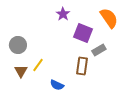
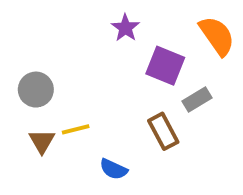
yellow line: (38, 65) -> (76, 129), turned 40
brown rectangle: (82, 66) -> (163, 131), turned -36

